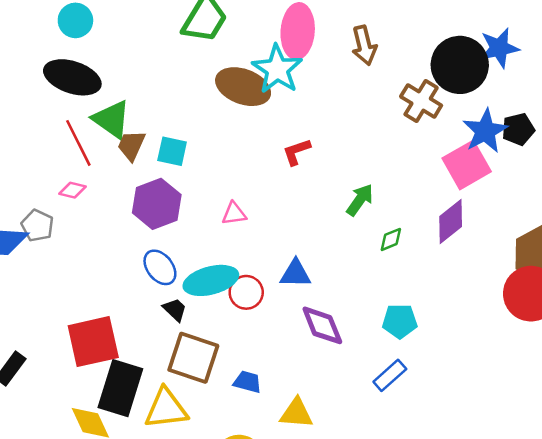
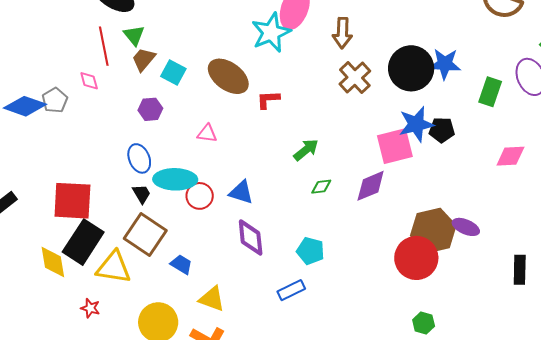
brown ellipse: (243, 87) -> (228, 76), moved
brown cross: (421, 101) -> (355, 78), moved
green triangle: (112, 119) -> (134, 35), size x0.7
pink diamond: (72, 190) -> (89, 81), turned 45
purple hexagon: (157, 204) -> (150, 109), size x0.6

